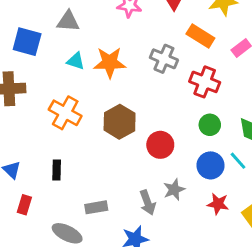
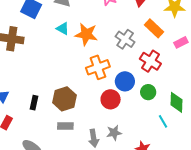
orange cross: (65, 113) -> (98, 67), moved, turned 30
brown hexagon: (120, 122) -> (64, 99), moved
blue circle: (210, 165) -> (125, 81), moved
gray rectangle: (96, 207) -> (65, 126), moved

